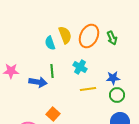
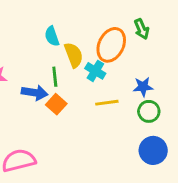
yellow semicircle: (65, 35) -> (74, 55), moved
orange ellipse: (89, 36) -> (111, 45), moved
orange square: (53, 114) -> (56, 104), moved

